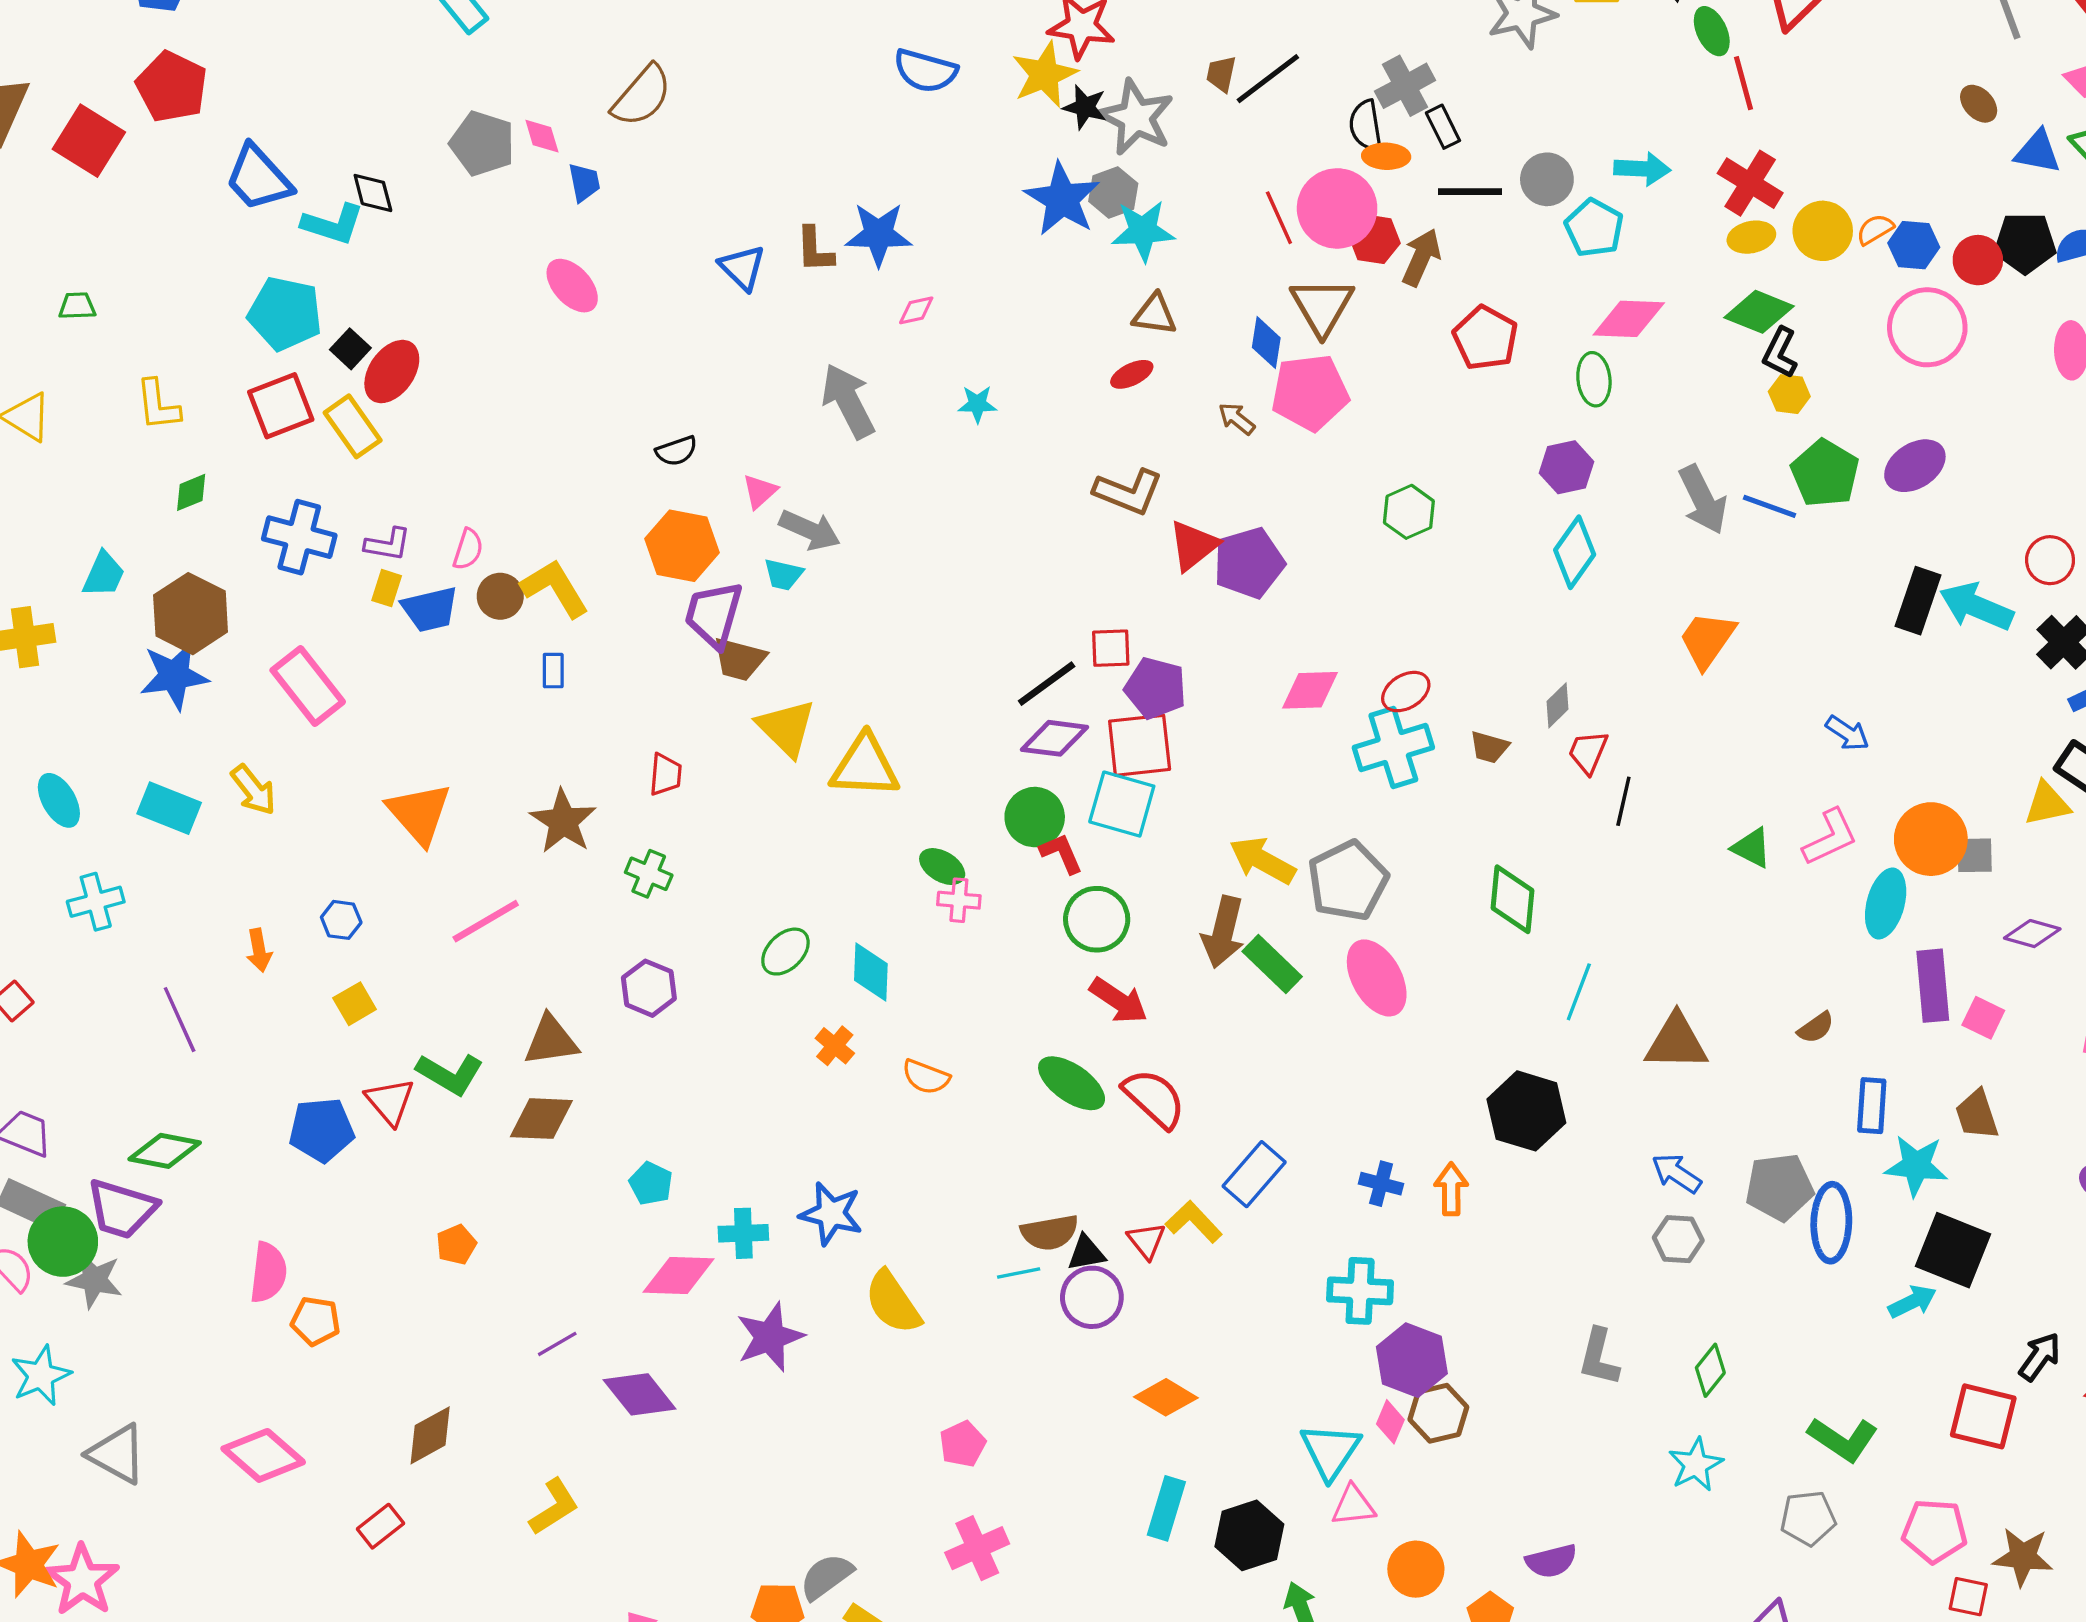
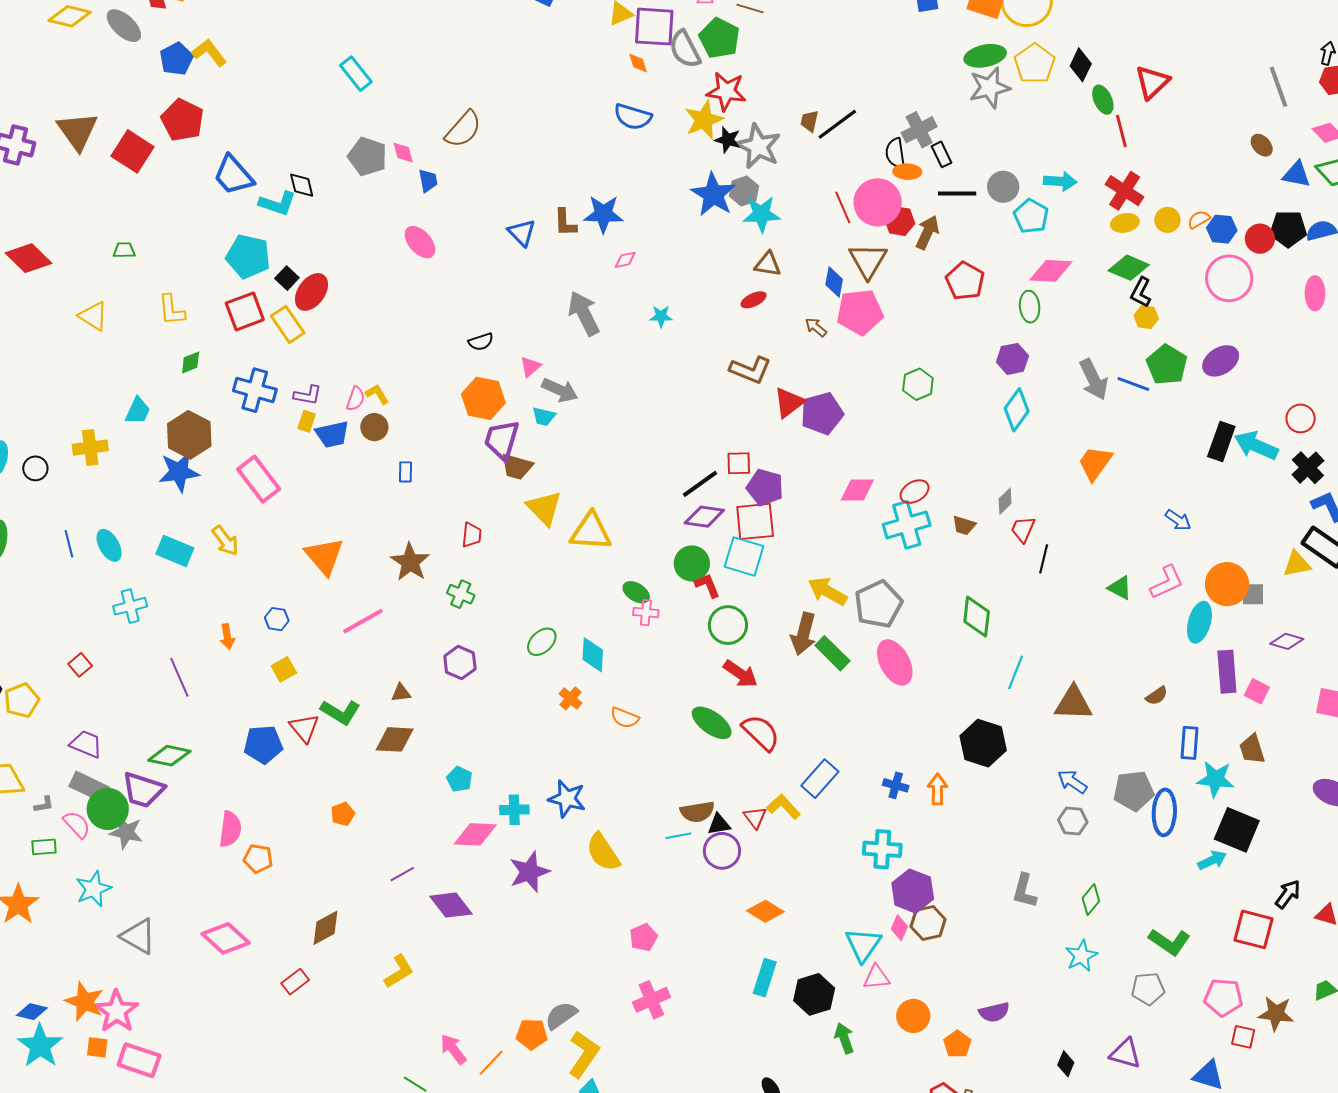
yellow circle: (1823, 231) -> (1167, 220), size x0.7
yellow L-shape: (555, 588) -> (377, 394), moved, size x0.6
brown triangle: (551, 1040) -> (401, 693), size x0.6

